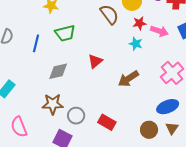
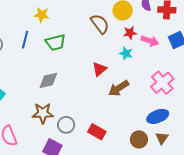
blue line: (36, 43) -> (25, 40), moved
red triangle: (95, 61) -> (100, 69), moved

